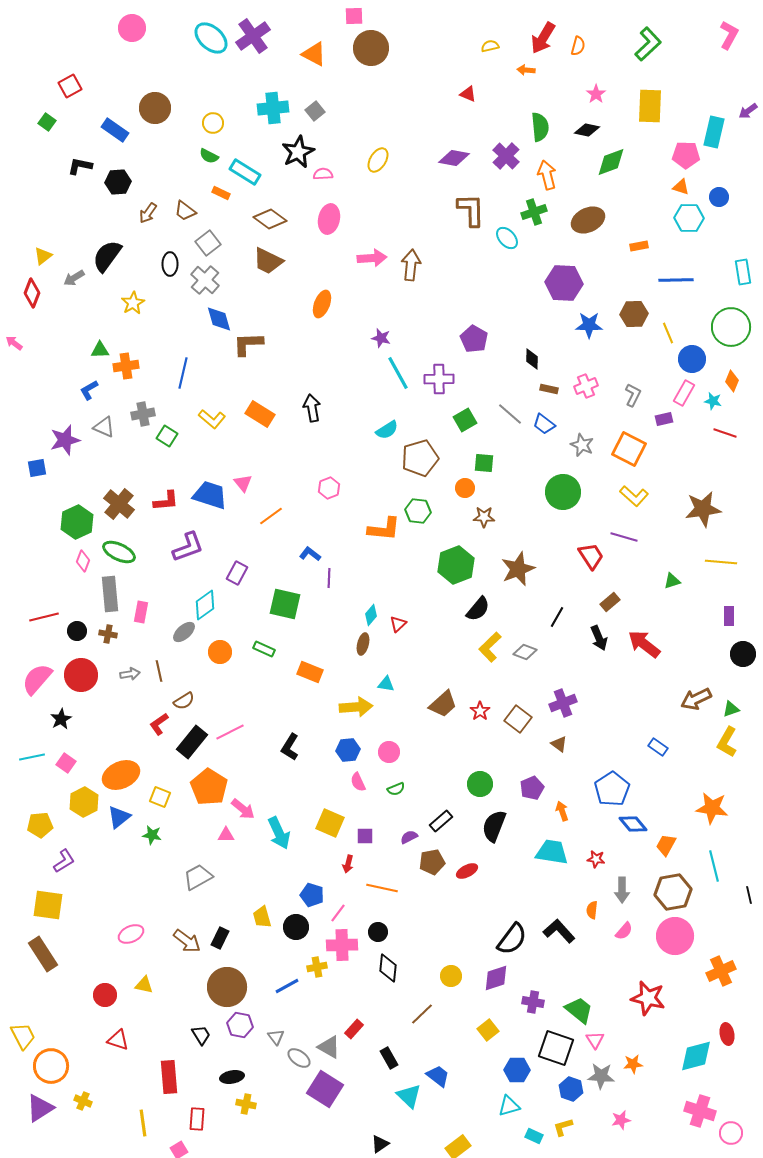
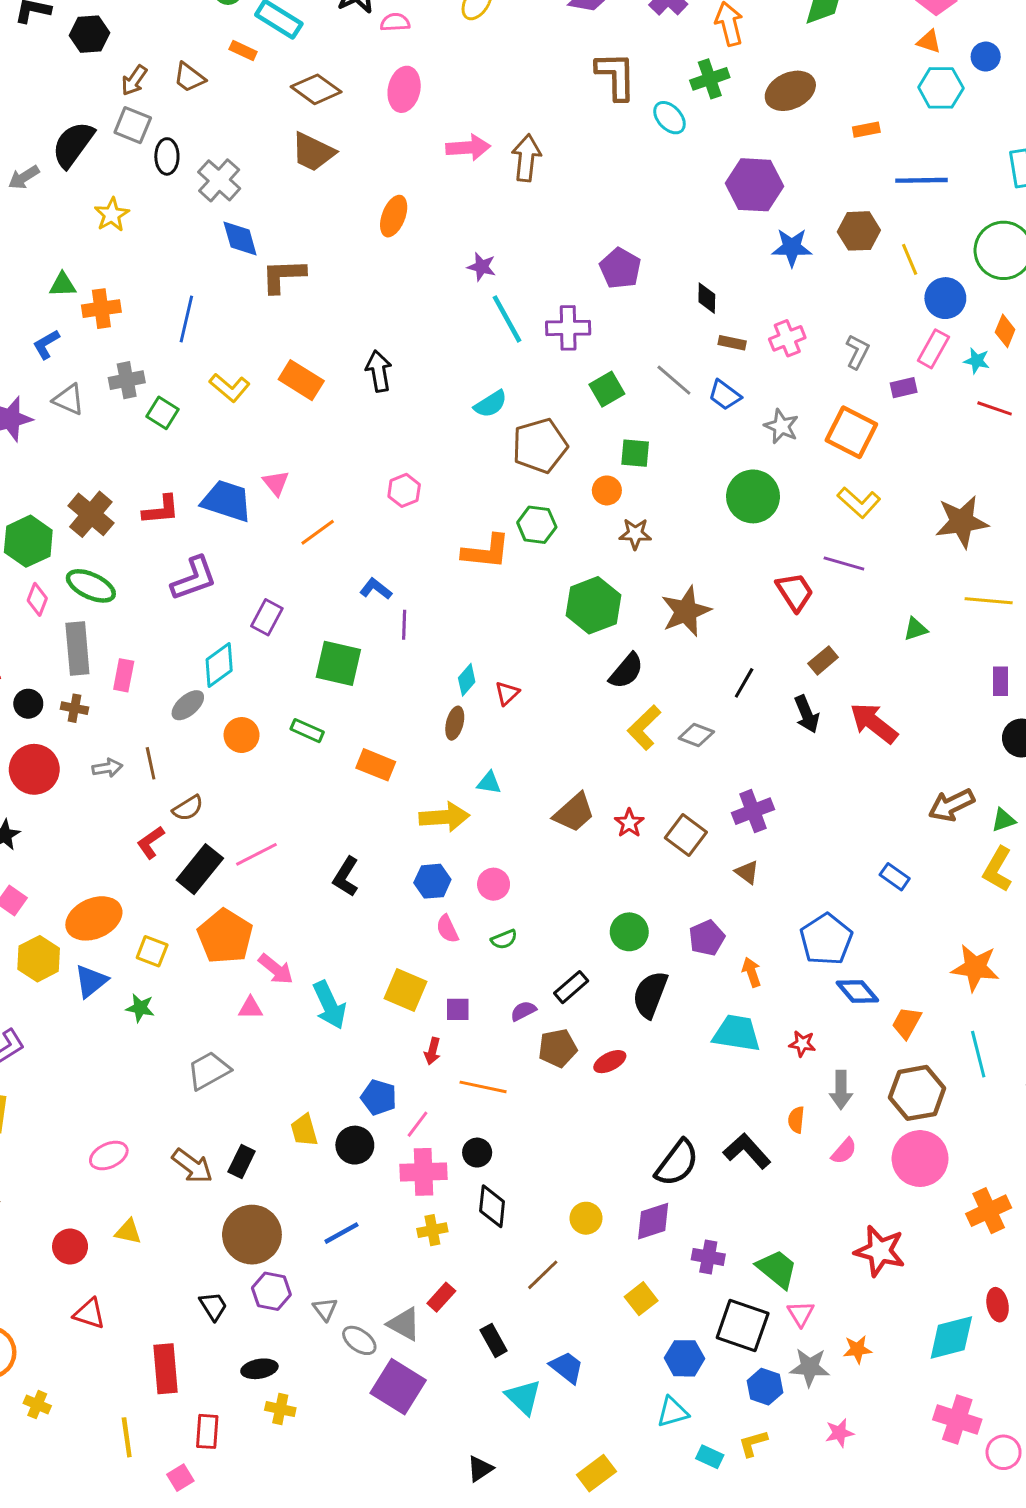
gray square: (208, 243) -> (133, 125), moved, turned -30
yellow cross: (317, 967) -> (432, 1230), moved

